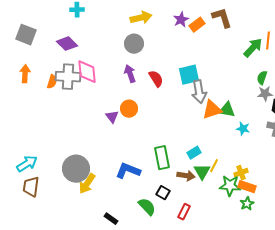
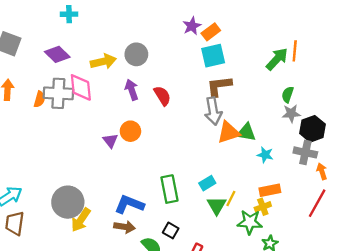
yellow arrow: (141, 18) -> (103, 61), moved
brown L-shape: (222, 18) -> (219, 86), moved, turned -80
cyan square: (189, 75) -> (213, 56), moved
brown arrow: (186, 176) -> (125, 227), moved
orange rectangle: (247, 187) -> (270, 190), moved, turned -30

